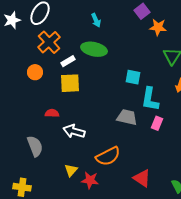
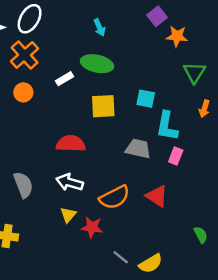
orange cross: (49, 42) -> (25, 55), moved
yellow square: (70, 83) -> (103, 106), moved
red semicircle: (52, 113) -> (71, 144), moved, size x1.6
white arrow: (74, 131) -> (70, 182), moved
red triangle: (142, 178) -> (157, 196), moved

